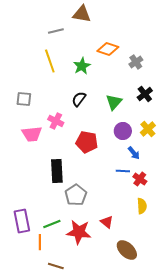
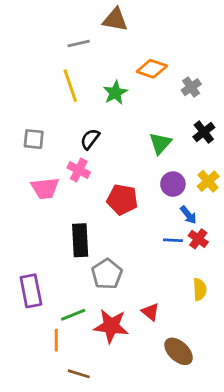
black semicircle: (79, 99) -> (90, 139), moved
red cross: (140, 179) -> (198, 239), moved
purple rectangle: (22, 221) -> (31, 291), moved

